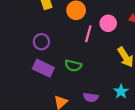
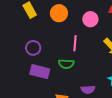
pink line: (88, 34) -> (75, 43), moved

